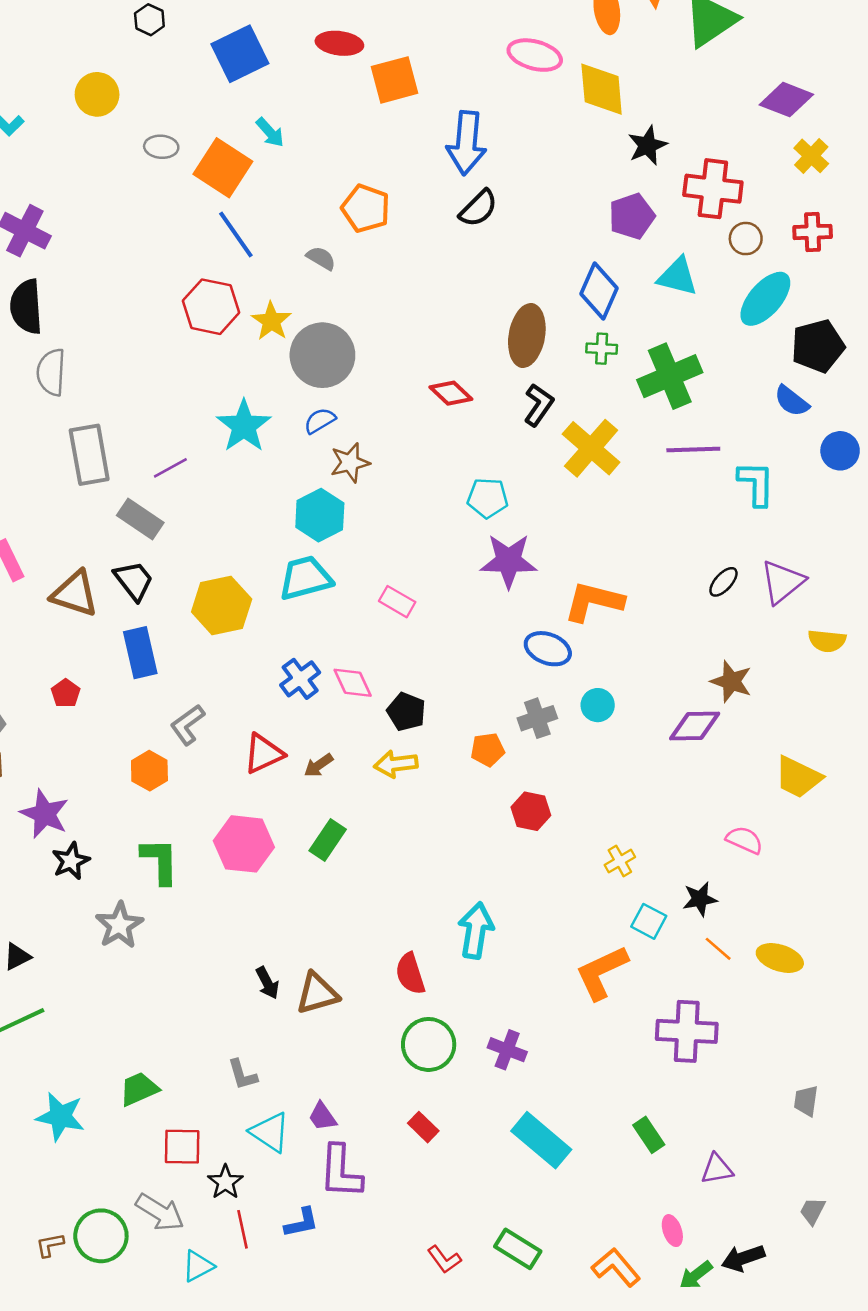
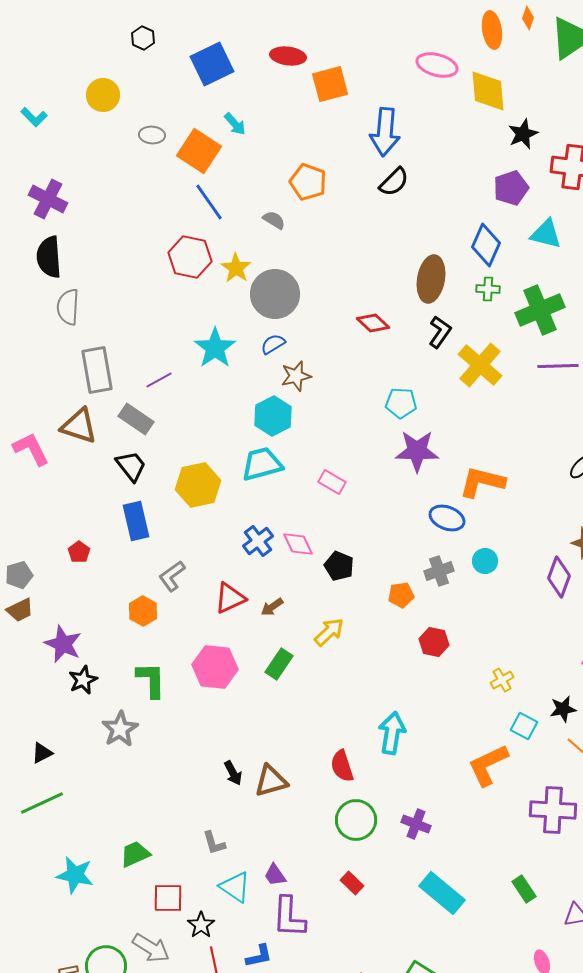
brown triangle: (75, 594) -> (79, 426), moved
purple diamond: (695, 726) -> (559, 577), turned -69
yellow arrow: (396, 764) -> (329, 632), moved, turned 144

